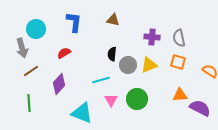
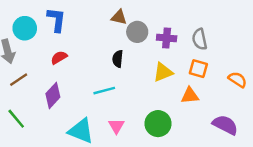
blue L-shape: (74, 22) -> (57, 20), moved
gray circle: (128, 65) -> (137, 32), moved
orange triangle: (180, 95) -> (190, 95), moved
green circle: (137, 99) -> (158, 124), moved
pink triangle: (111, 100) -> (116, 126), moved
green line: (29, 103) -> (16, 119), turned -36

